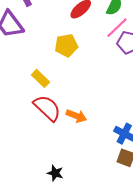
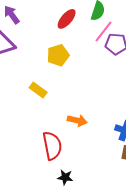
red semicircle: (47, 108) -> (52, 146), moved, turned 44

